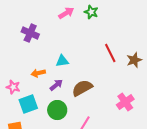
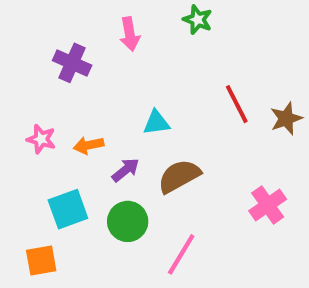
pink arrow: (66, 13) -> (130, 34), moved, turned 112
cyan triangle: (62, 61) -> (156, 123), moved
pink star: (13, 87) -> (41, 139), moved

